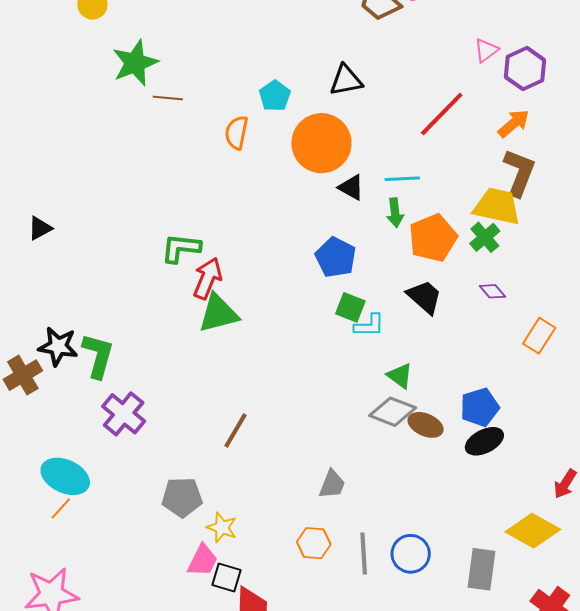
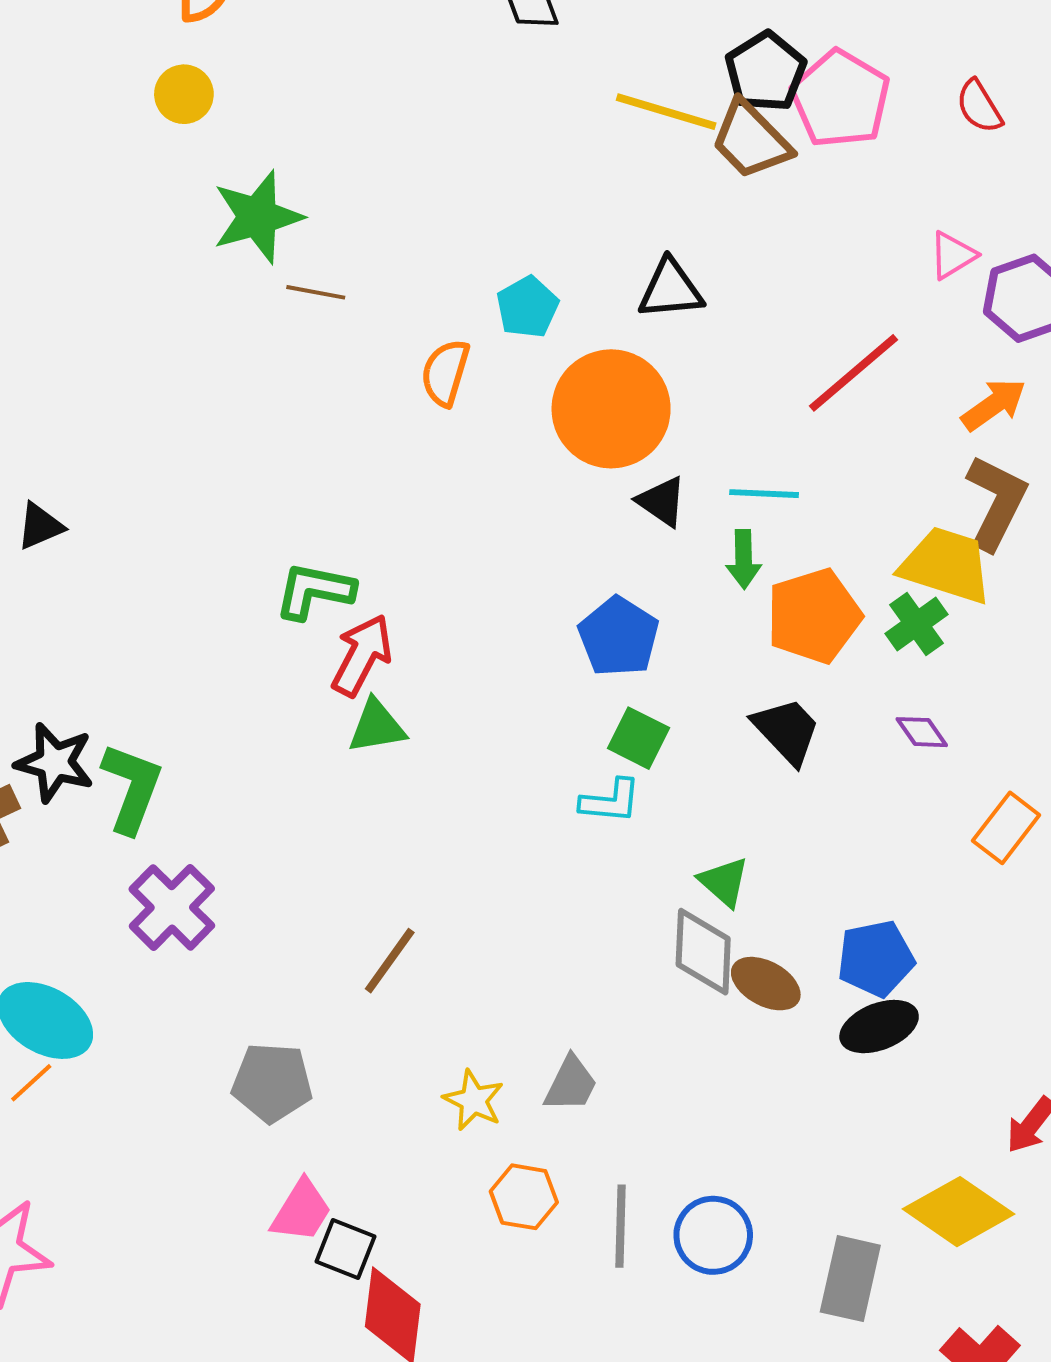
green triangle: (218, 313) -> (377, 726), size x0.7
cyan L-shape: (369, 325) -> (610, 801), moved
gray diamond: (393, 412) -> (703, 952), turned 66
yellow star: (222, 527) -> (474, 1100), moved

